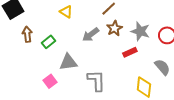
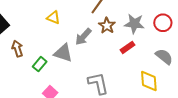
green rectangle: (49, 42) -> (40, 64), moved
gray triangle: (68, 62) -> (63, 53), moved, turned 36

